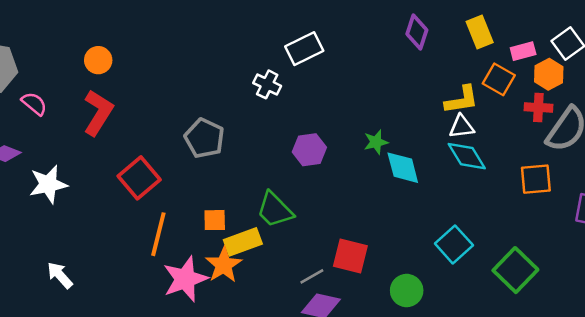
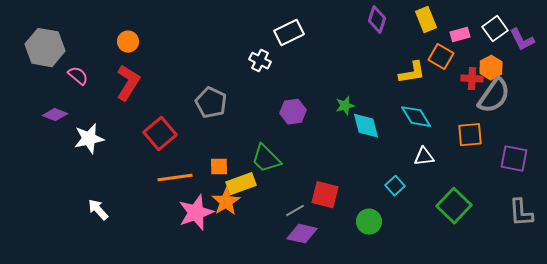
orange hexagon: (549, 74) -> (491, 68), moved
white triangle: (462, 127) -> (424, 157), moved
orange line: (158, 234) -> (175, 178), turned 68
cyan square: (454, 244) -> (395, 186), moved, size x0.7

